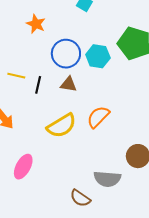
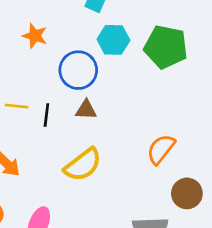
cyan hexagon: (98, 56) -> (113, 40), moved
orange semicircle: (98, 117) -> (161, 149), moved

